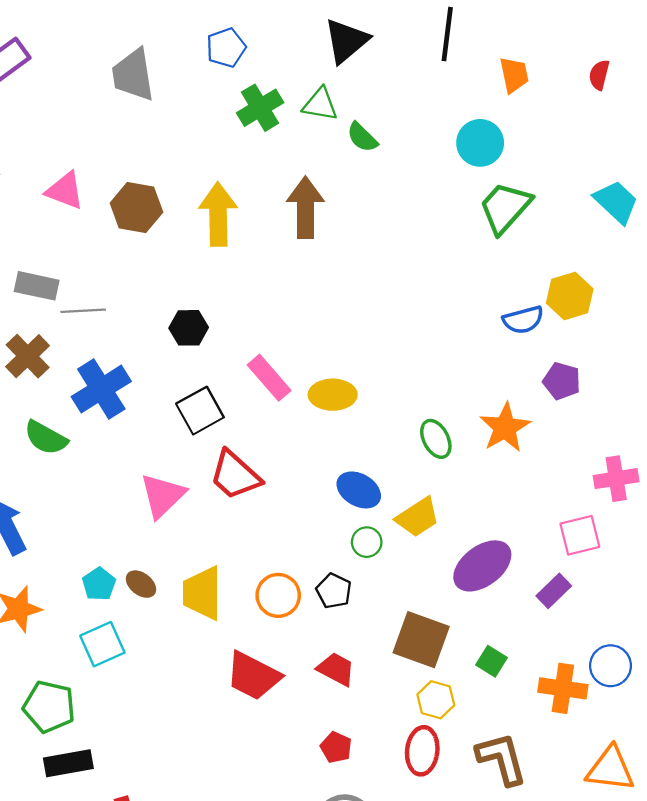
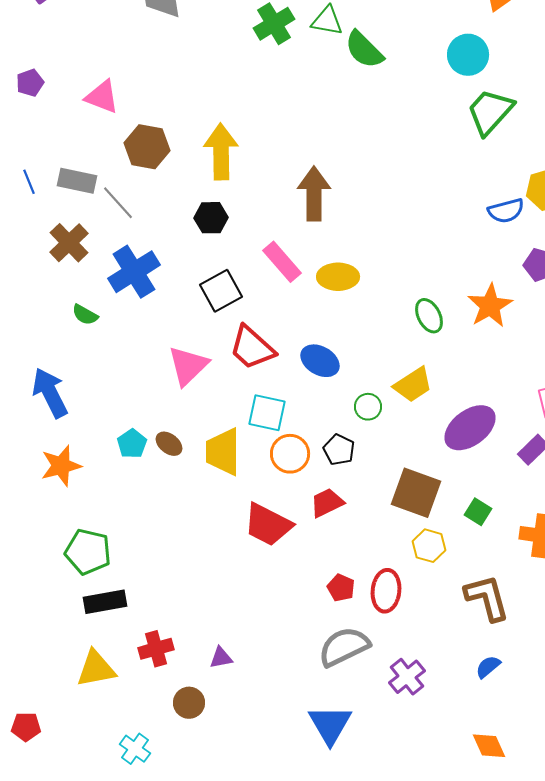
green semicircle: (362, 137) -> (364, 50), size x1.4
brown hexagon: (136, 208) -> (147, 147), moved
brown arrow: (305, 208) -> (314, 194), moved
yellow arrow: (218, 214) -> (221, 152), moved
gray line: (83, 311) -> (118, 203), turned 51
green semicircle: (46, 438) -> (85, 315), size x0.7
blue ellipse: (359, 490) -> (320, 361), moved
cyan square: (102, 644) -> (267, 413), moved, turned 36
red trapezoid: (336, 669) -> (327, 503), moved, turned -54
red ellipse: (422, 751) -> (386, 591), moved

